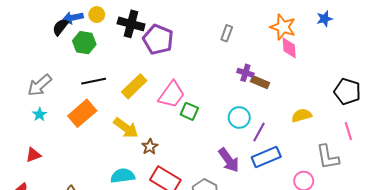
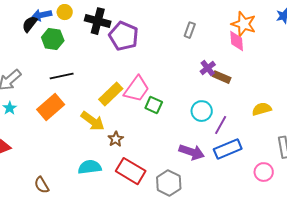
pink diamond: (289, 48) -> (237, 41), moved
purple cross: (245, 73) -> (208, 68), turned 35
yellow rectangle: (134, 86) -> (111, 94), moved
purple arrow: (229, 160) -> (192, 152), turned -35

